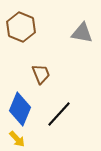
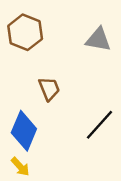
black line: (59, 114) -> (99, 125), moved

